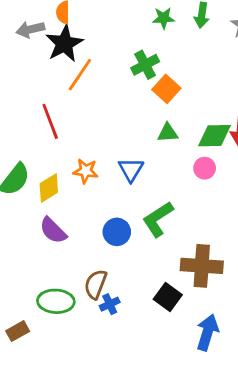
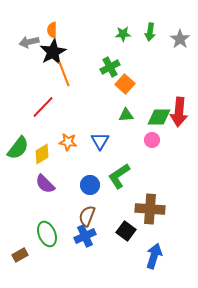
orange line: (80, 75) -> (64, 74), turned -55
red line: (50, 121) -> (43, 107), turned 65
brown semicircle: (96, 284) -> (87, 216), moved
green ellipse: (56, 301) -> (47, 234), turned 65
blue cross: (110, 304) -> (85, 236), size x1.5

